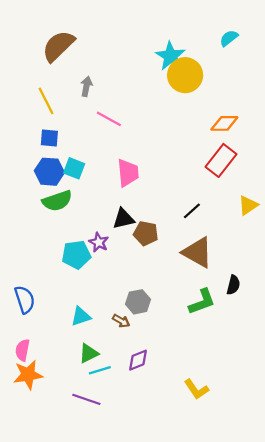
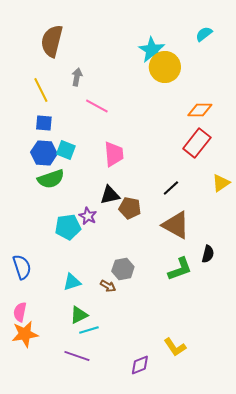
brown semicircle: (58, 46) -> (52, 41), turned -32
purple diamond: (138, 360) -> (140, 365), moved

